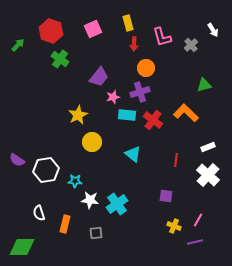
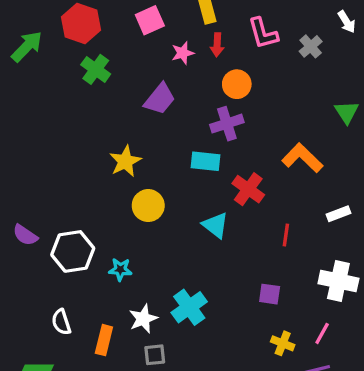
green arrow: (18, 45) -> (27, 46), size x1.5
green triangle: (204, 85) -> (347, 112), moved, turned -49
pink star: (113, 97) -> (183, 53), moved
red cross: (153, 120) -> (248, 189), moved
white cross: (208, 175) -> (338, 281), moved, turned -30
white star: (90, 200) -> (143, 319), moved, turned -30

